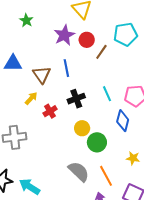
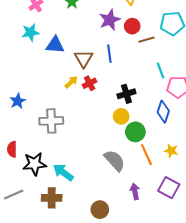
brown line: (101, 52) -> (146, 40), turned 35
cyan line: (107, 94) -> (161, 71), moved
black cross: (76, 99) -> (126, 94), moved
red cross: (50, 111) -> (90, 83), moved
orange line: (106, 176) -> (146, 155), moved

